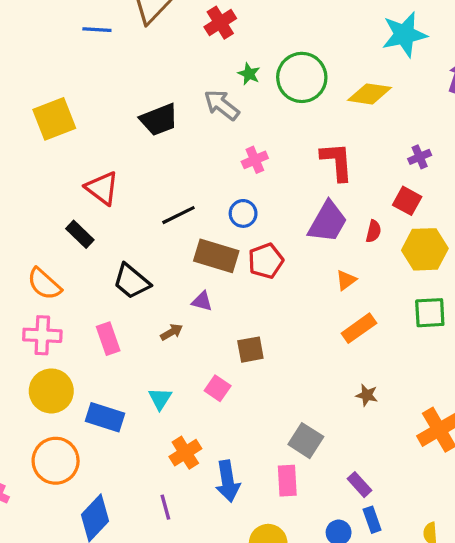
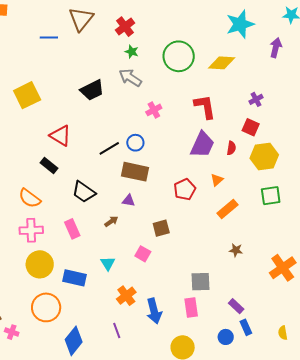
green star: (249, 74) -> (132, 52), moved
blue circle: (243, 213) -> (135, 143), moved
red pentagon: (266, 261) -> (185, 189), moved
gray square: (306, 441) -> (200, 282), turned -30

